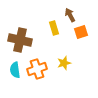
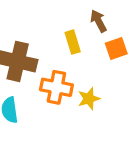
orange cross: (37, 69) -> (56, 87), moved, turned 30

